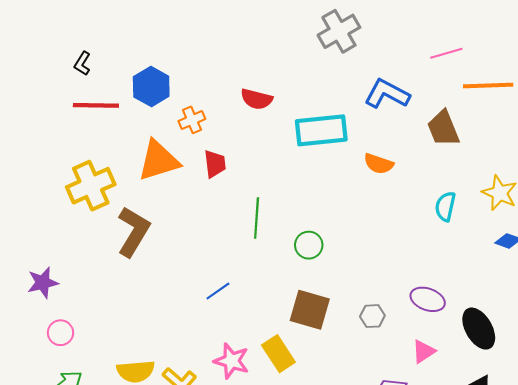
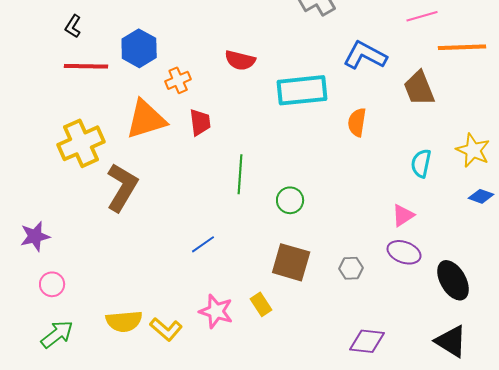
orange semicircle: (379, 164) -> (357, 122), turned 80
pink triangle: (423, 351) -> (403, 215), moved
yellow rectangle: (278, 354) -> (261, 304), size x0.7

